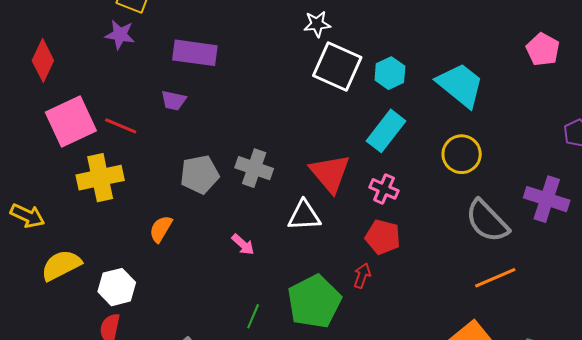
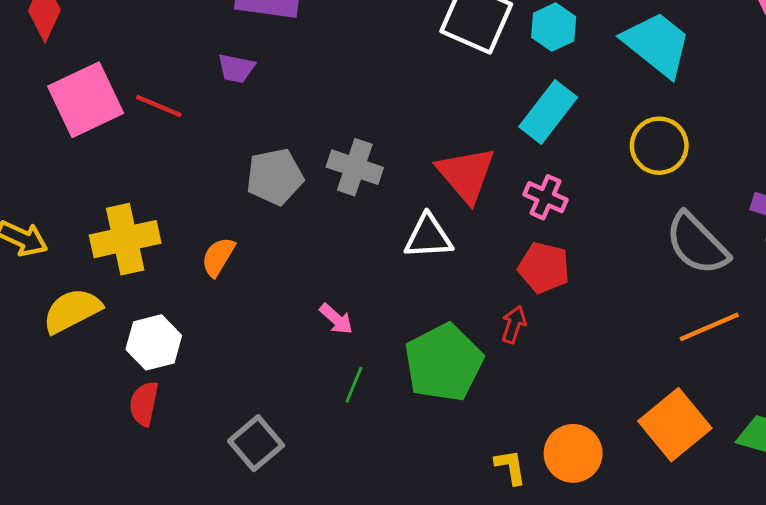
yellow cross: (100, 178) -> (125, 239), moved
pink arrow: (243, 245) -> (336, 319), moved

